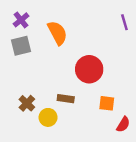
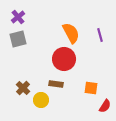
purple line: (124, 22) -> (100, 35), moved
orange semicircle: (57, 33) -> (71, 33), moved
red circle: (89, 69) -> (64, 59), moved

